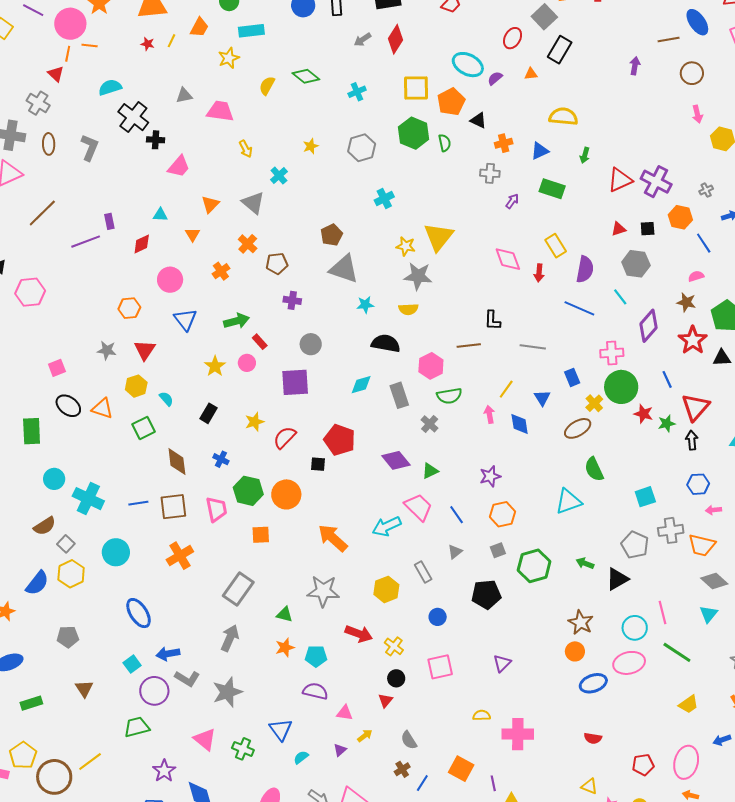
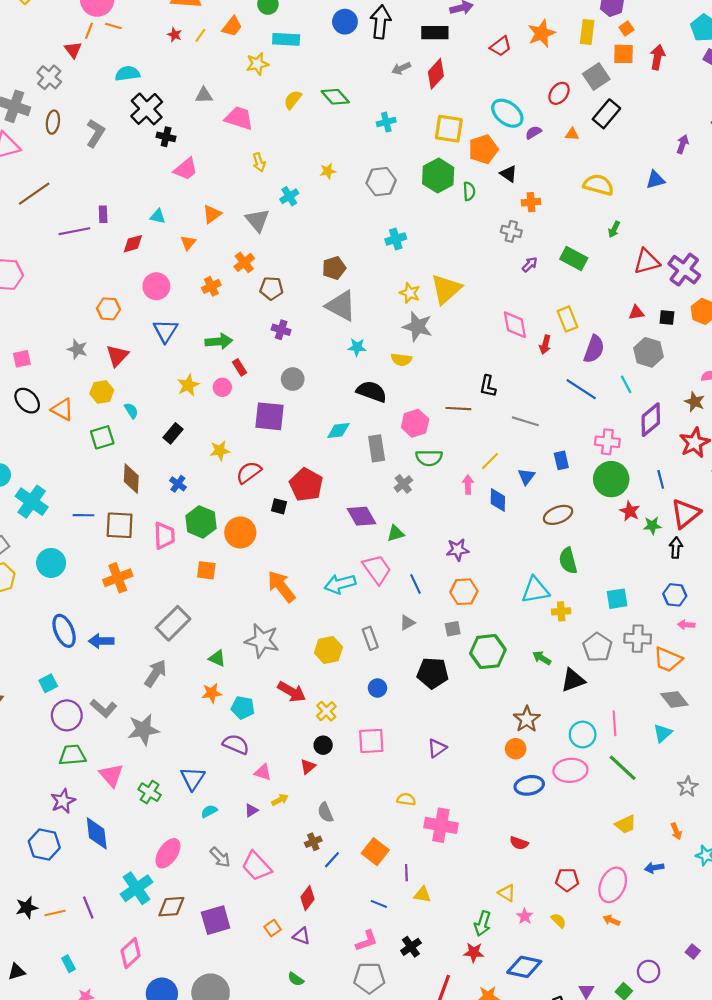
blue triangle: (540, 151) -> (655, 180), moved
yellow cross: (594, 403) -> (561, 611), moved, turned 30
blue arrow: (168, 654) -> (101, 641), moved
green trapezoid: (137, 727) -> (72, 755), moved

